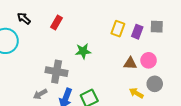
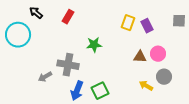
gray square: (157, 27) -> (179, 21), moved
purple rectangle: (137, 32) -> (147, 26), turned -48
gray arrow: (40, 94) -> (45, 77), moved

